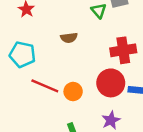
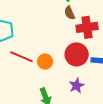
brown semicircle: (69, 38) -> (70, 13), moved, turned 72

